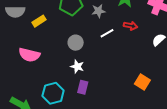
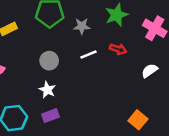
orange square: (142, 82) -> (138, 120), moved
purple rectangle: (83, 87) -> (51, 116), turned 48

